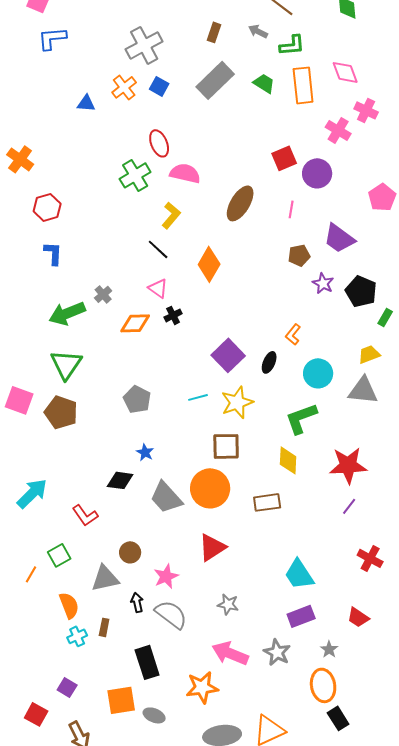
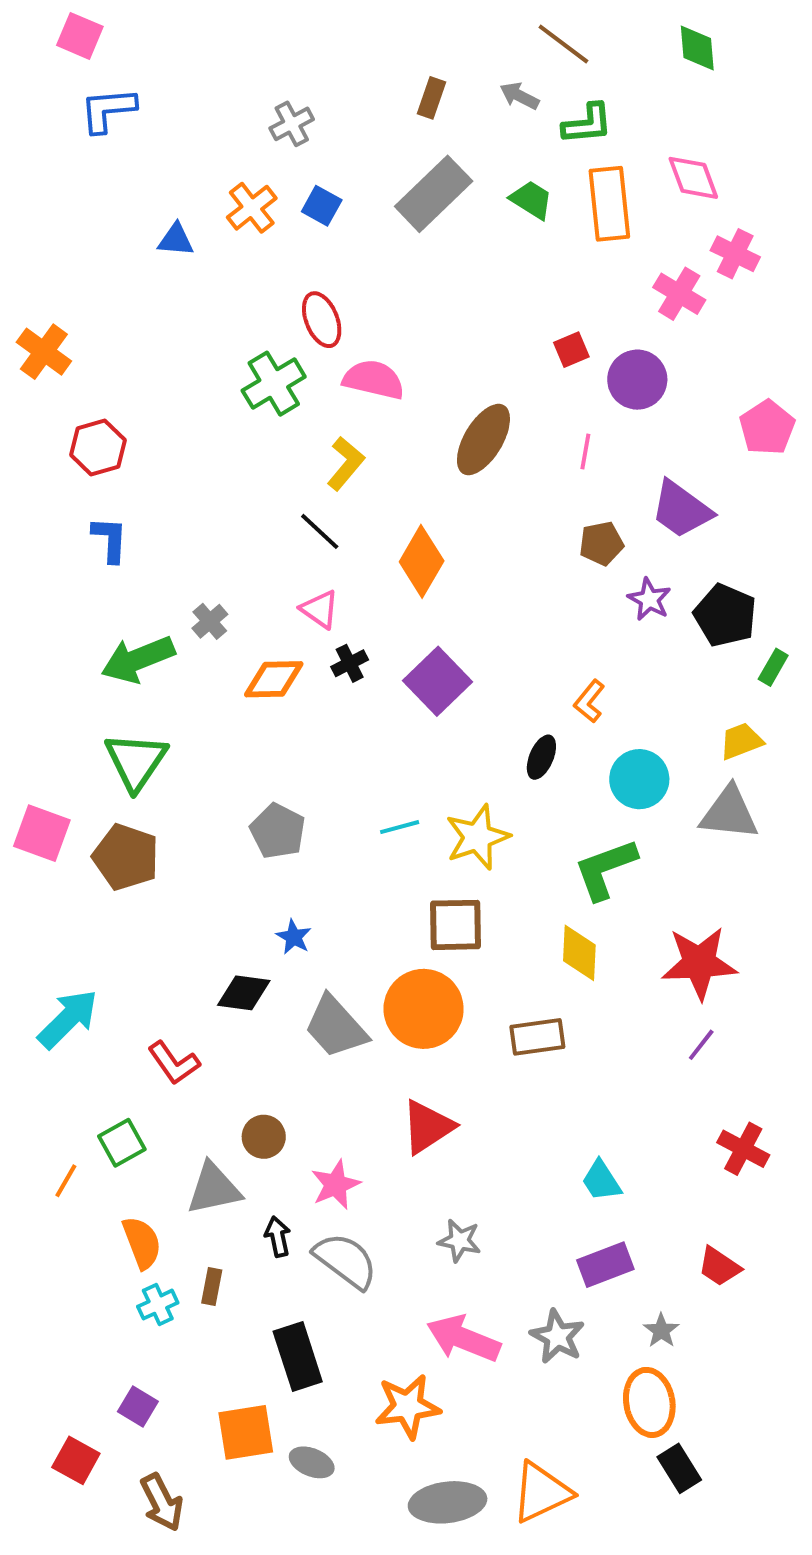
gray cross: (144, 45) -> (292, 124), size x0.6
red square: (284, 158) -> (571, 350), size x0.7
purple square: (228, 355) -> (438, 681), moved
cyan trapezoid: (299, 574) -> (601, 1181), size x0.7

